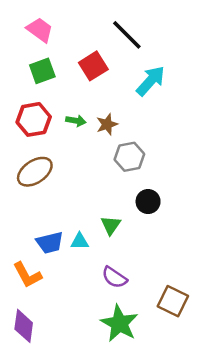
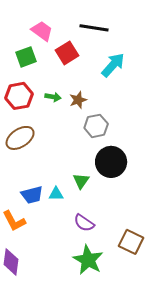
pink trapezoid: (40, 30) -> (42, 31), moved
black line: (127, 35) -> (94, 28), turned -36
black circle: (148, 202) -> (111, 162), size x1.6

